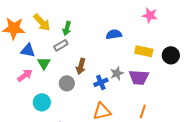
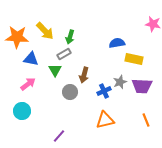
yellow rectangle: (144, 51) -> (134, 59), moved
green triangle: (44, 63) -> (55, 70), moved
cyan circle: (42, 102) -> (22, 111), moved
orange line: (143, 111) -> (146, 120), turned -40

